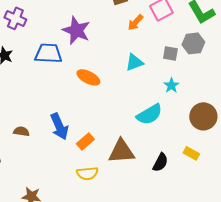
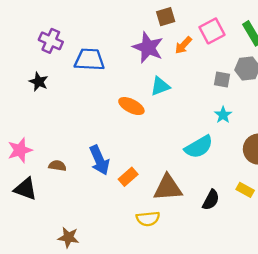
purple star: (76, 30) -> (148, 47), moved
blue trapezoid: (48, 53) -> (89, 60), moved
cyan triangle: (134, 62) -> (160, 86), moved
yellow semicircle: (87, 173) -> (148, 219), moved

